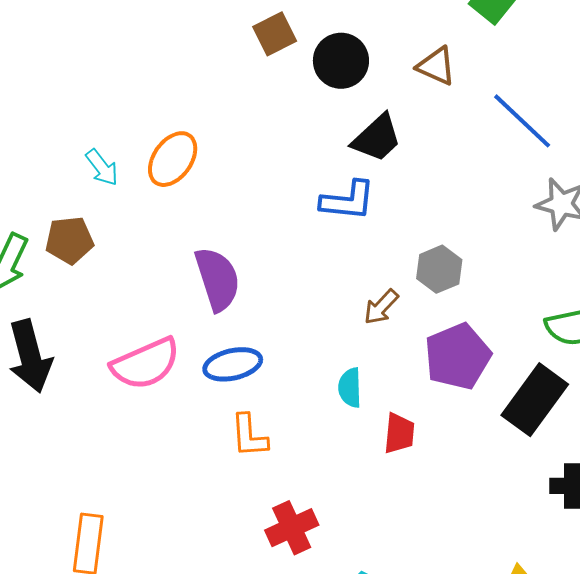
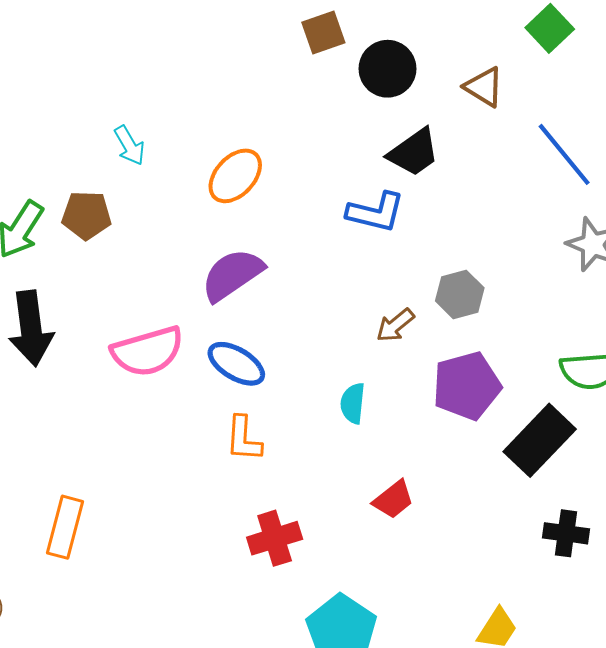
orange ellipse: (173, 159) -> (235, 176), moved
purple semicircle: (217, 279) -> (232, 275), turned -114
blue ellipse: (233, 364) -> (236, 364), turned 36
red trapezoid: (399, 433) -> (393, 499), moved, turned 39

